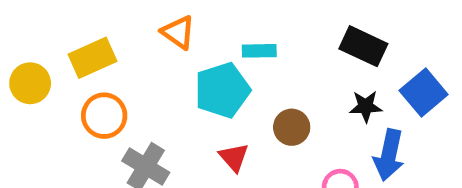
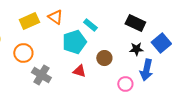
cyan rectangle: (259, 51) -> (90, 25), turned 40
yellow rectangle: (93, 58) -> (29, 21), moved
red triangle: (234, 157) -> (79, 71), turned -32

